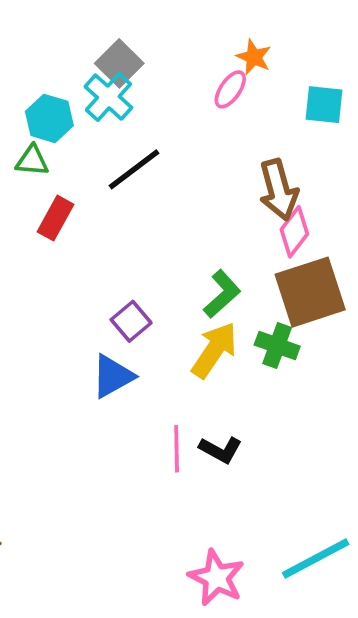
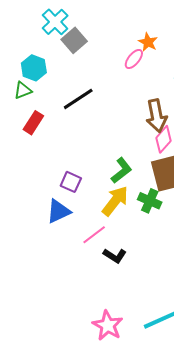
cyan cross: (108, 97) -> (55, 22), moved
green triangle: (32, 161) -> (23, 90), turned -30
purple square: (131, 321) -> (71, 182), turned -30
pink line: (177, 449) -> (94, 235), moved, turned 50

